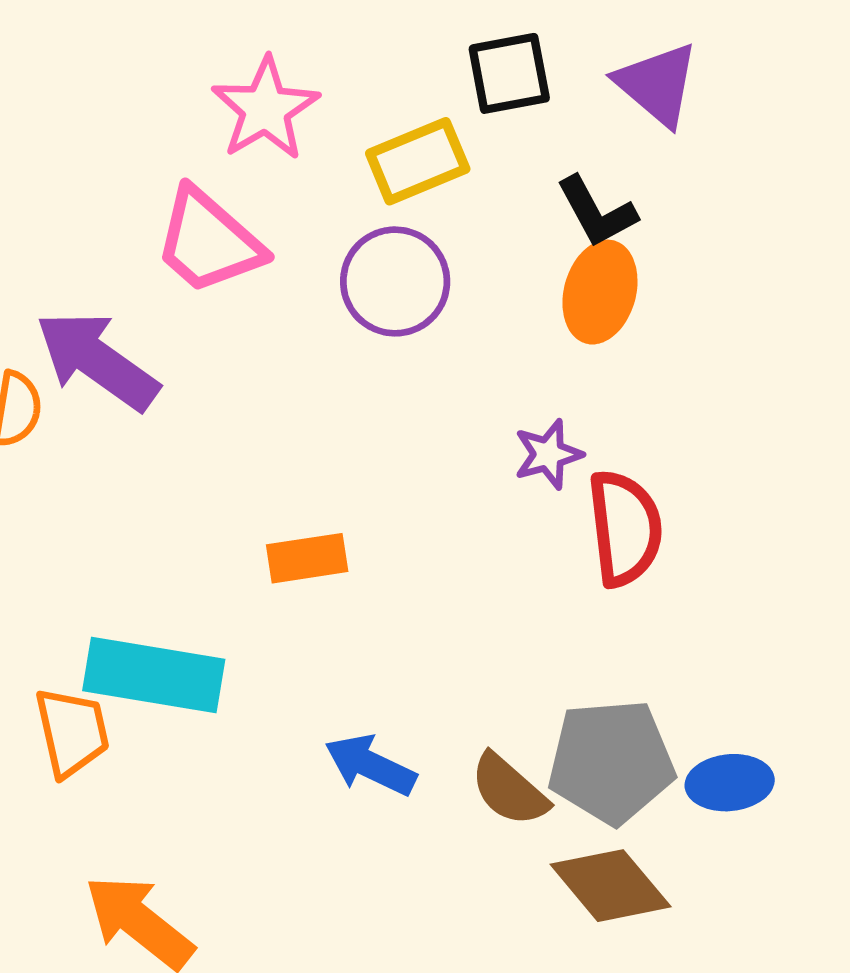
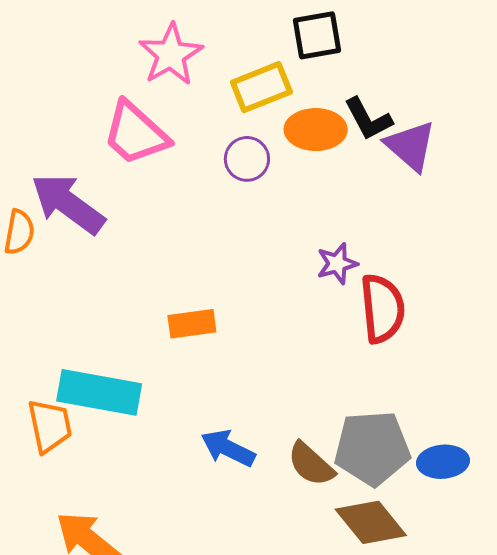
purple triangle: (657, 84) -> (411, 146), moved
purple circle: (395, 281) -> (247, 159), size x0.7
orange ellipse: (600, 292) -> (316, 130), moved, turned 74

